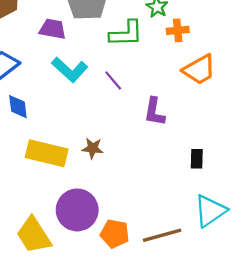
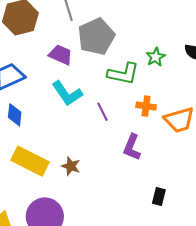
orange cross: (178, 30) -> (146, 106), moved

